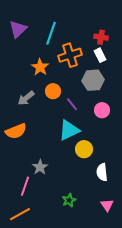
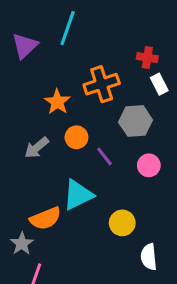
cyan line: (51, 33) -> (68, 28), moved
white rectangle: (100, 55) -> (159, 84), moved
cyan triangle: (69, 130) -> (78, 195), moved
orange semicircle: (16, 131) -> (45, 218), moved
gray star: (40, 167) -> (22, 244), moved

